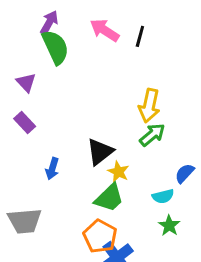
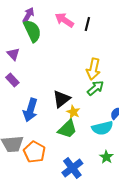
blue arrow: (52, 169) -> (30, 110), size x1.6
cyan semicircle: (163, 196) -> (102, 128), size x1.5
green star: (169, 226) -> (106, 157), moved
orange pentagon: (100, 236) -> (34, 152), moved

